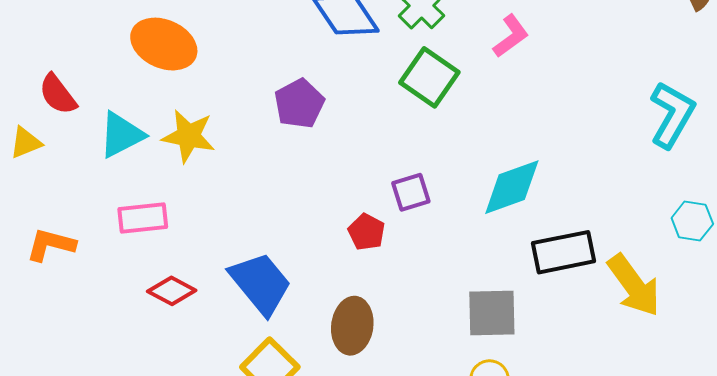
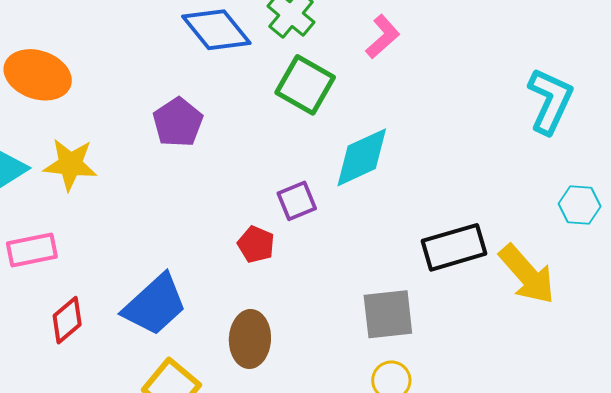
cyan diamond: (512, 187) -> (362, 157), moved
blue trapezoid: (260, 283) -> (155, 305), turned 92
red diamond: (172, 291) -> (67, 320), turned -63

